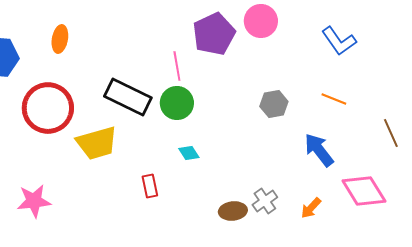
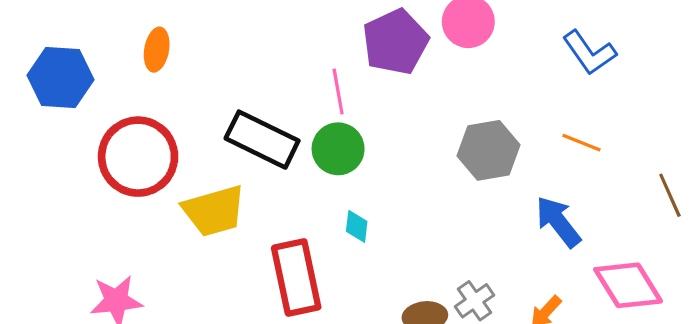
gray hexagon: (274, 104) -> (488, 150), size x1.4
cyan diamond: (189, 153) -> (357, 226), turned 40
red rectangle: (150, 186) -> (296, 278), size x2.0

